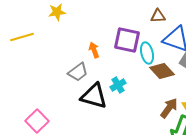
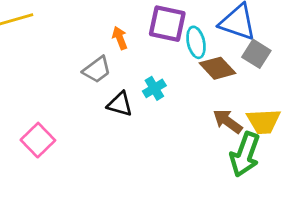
black triangle: (94, 96) -> (120, 104), size x0.7
brown arrow: (169, 108) -> (228, 121), turned -90

